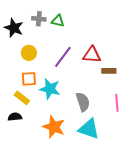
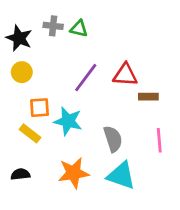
yellow circle: (29, 53) -> (22, 72), moved
black semicircle: (15, 117) -> (20, 174), moved
orange star: (54, 127) -> (74, 173), turned -30

